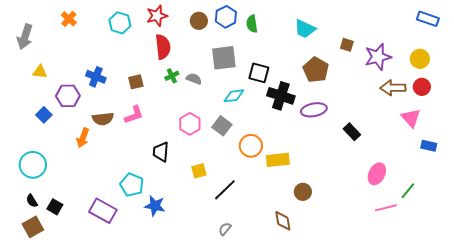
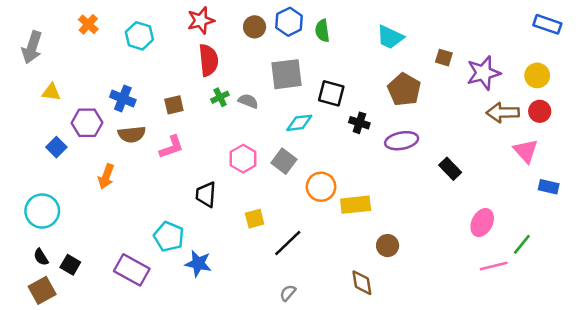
cyan hexagon: (120, 23) -> (139, 36), moved
black cross: (281, 96) -> (359, 123), size x0.6
brown semicircle: (103, 119) -> (132, 134), moved

